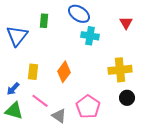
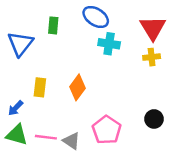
red triangle: (126, 23) -> (153, 28), size x1.6
yellow cross: (120, 70) -> (152, 57), moved, size x0.6
pink line: (40, 101) -> (46, 137), moved, turned -30

